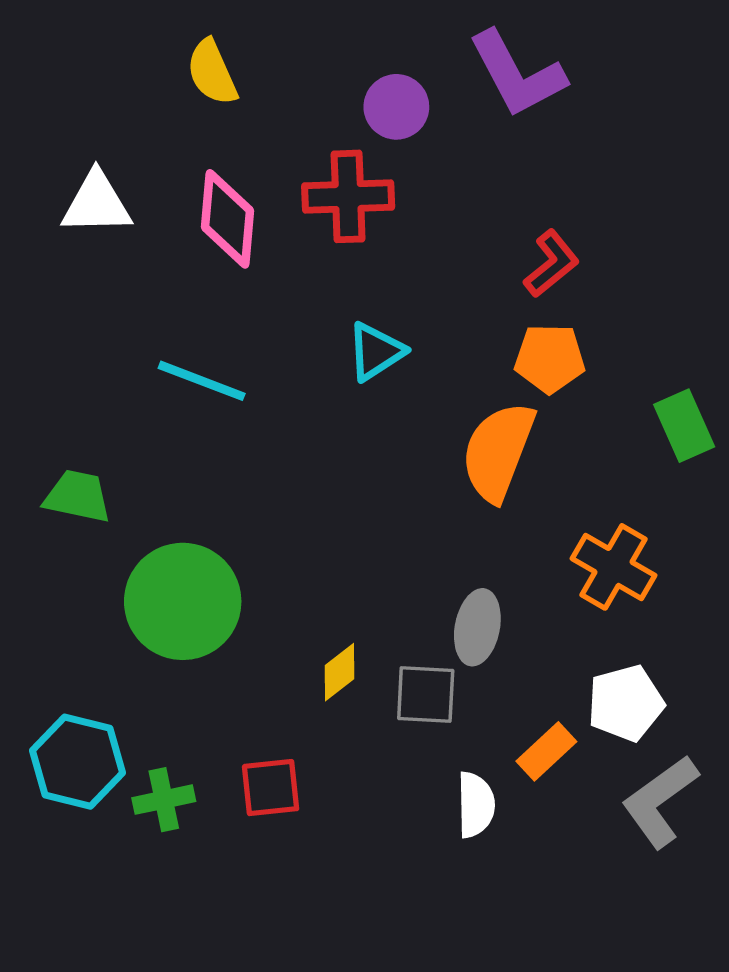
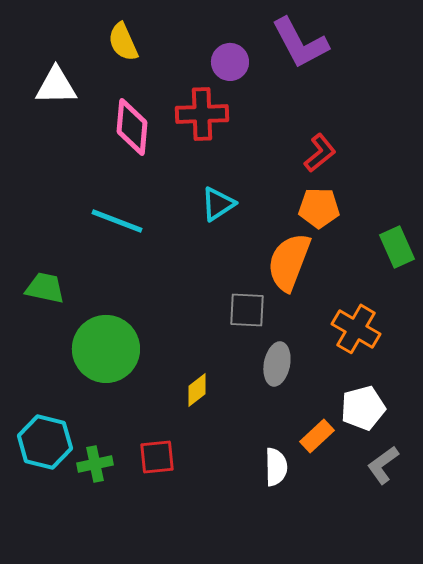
white triangle: (97, 203) -> (56, 86), moved
gray square: (426, 694) -> (247, 310), moved
gray L-shape: (660, 801) -> (383, 465), size x0.7

